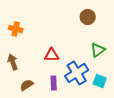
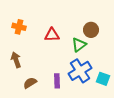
brown circle: (88, 17) -> (91, 30), moved
green triangle: (98, 50) -> (79, 45), moved
red triangle: (52, 55) -> (52, 35), moved

